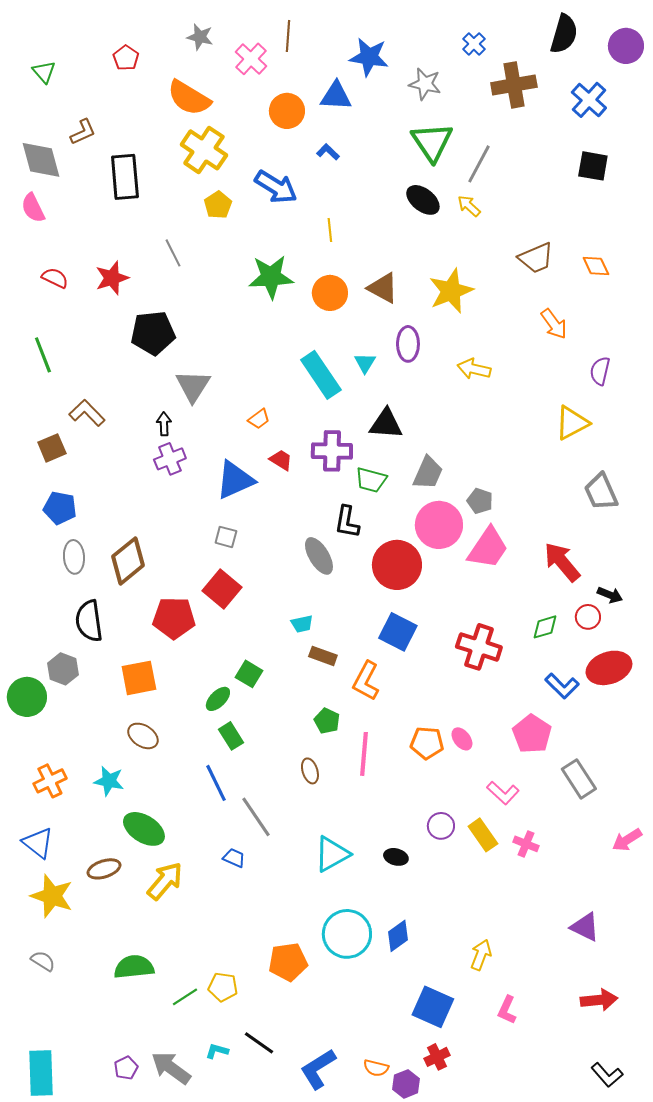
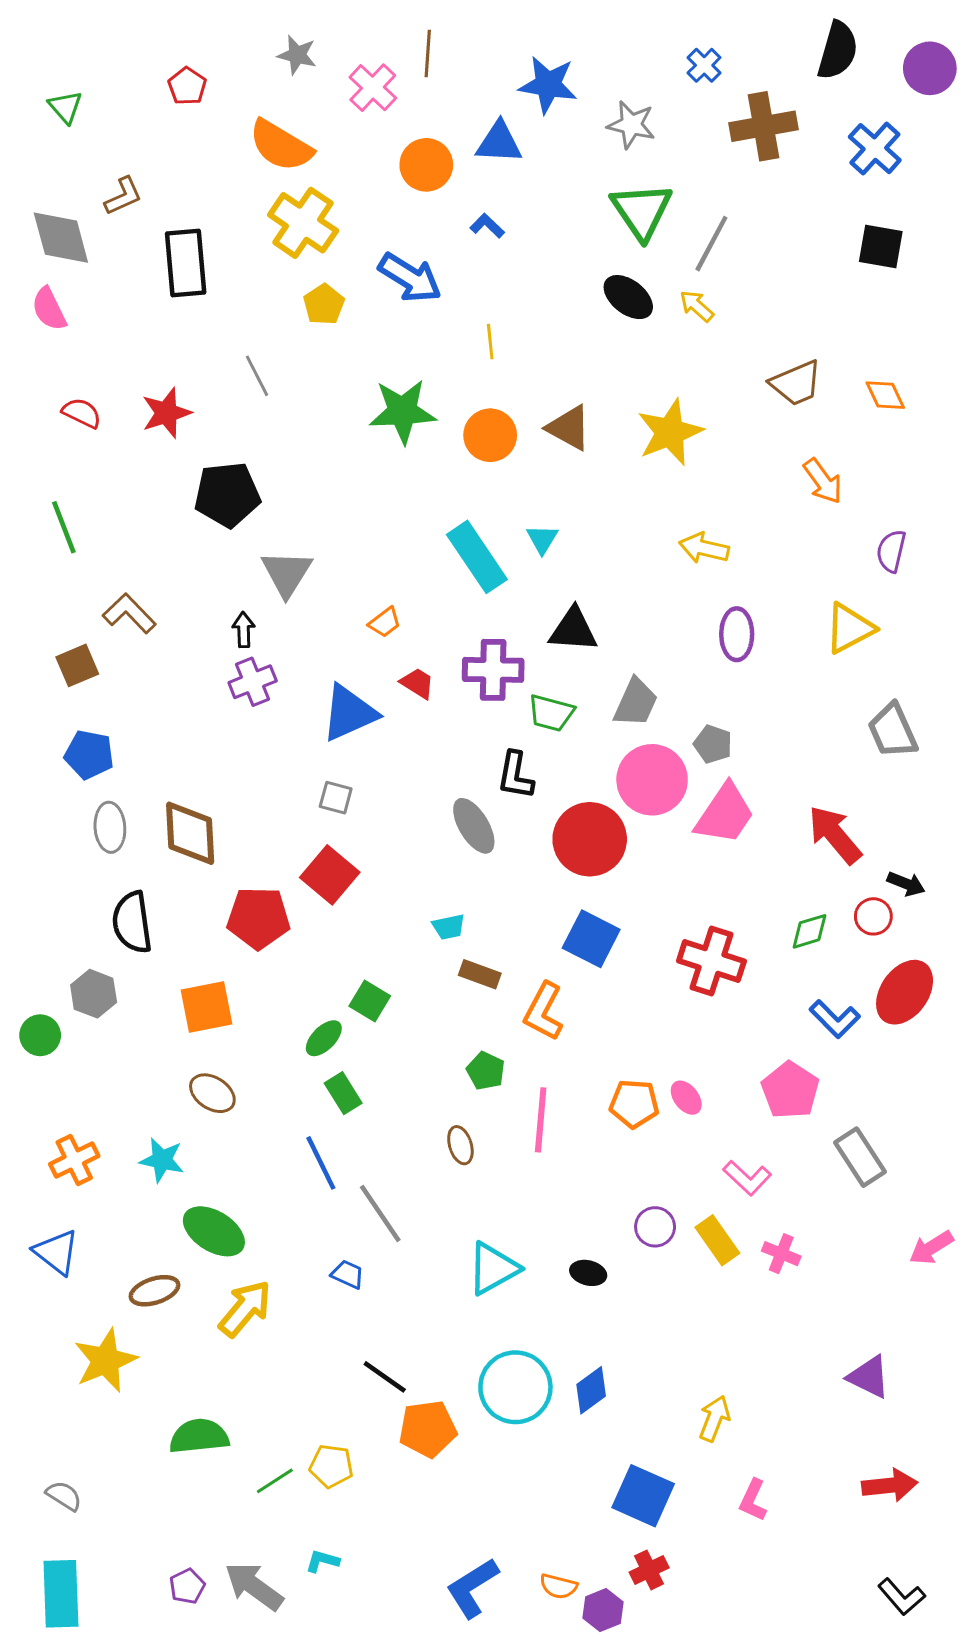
purple ellipse: (408, 344) -> (737, 634), moved
brown diamond: (128, 561) -> (190, 833), turned -54
red ellipse: (609, 668) -> (905, 992), turned -36
green circle: (27, 697) -> (40, 1035), size x0.7
yellow star: (52, 896) -> (105, 1361), moved, turned 30
gray semicircle: (43, 961) -> (64, 1496), moved
black line: (259, 1043) -> (385, 1377), moved

